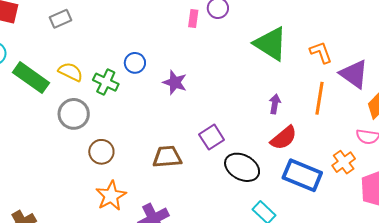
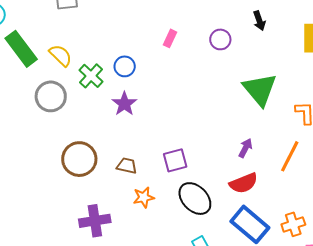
pink rectangle: (193, 18) -> (170, 38), moved
purple star: (175, 82) -> (124, 104), moved
brown circle: (101, 152) -> (79, 159), moved, size x1.4
brown trapezoid: (167, 157) -> (127, 166), size x0.7
orange star: (111, 196) -> (144, 197), moved, size x0.7

